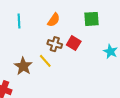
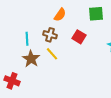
cyan line: (19, 21) -> (27, 39), moved
brown cross: (55, 44) -> (50, 35), moved

